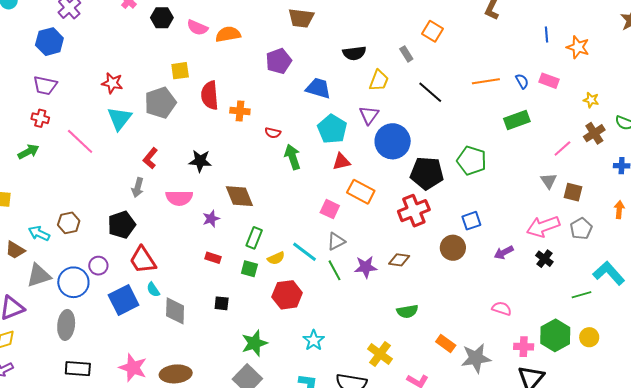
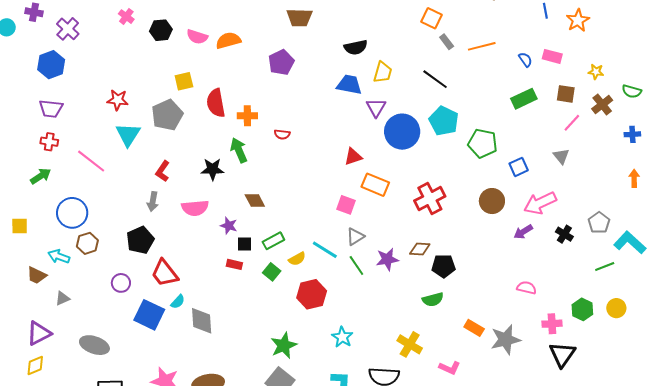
orange star: (578, 47) -> (578, 20), turned 30
gray rectangle: (406, 54) -> (447, 42), moved
orange line: (486, 81) -> (482, 46), moved
blue trapezoid: (318, 88) -> (349, 85), moved
cyan pentagon: (332, 129) -> (444, 121), moved
green arrow: (293, 157) -> (239, 150), moved
black pentagon: (427, 173) -> (444, 266), moved, size x0.7
brown square: (573, 192) -> (566, 94), moved
brown diamond: (239, 196) -> (255, 201), size x0.7
purple star: (211, 219) -> (229, 226), turned -30
blue square: (471, 221) -> (519, 167), moved
pink arrow: (543, 227) -> (540, 203), moved
gray pentagon: (581, 229) -> (599, 223), moved
green rectangle: (254, 238) -> (273, 241), turned 45
brown circle: (453, 248) -> (492, 201), moved
green square: (249, 269) -> (272, 272), turned 30
gray triangle: (39, 275) -> (63, 298), size x0.6
blue circle: (73, 282) -> (72, 213), moved
cyan semicircle: (153, 290) -> (178, 302), turned -98
blue square: (124, 300) -> (149, 315), turned -32
black square: (222, 303) -> (245, 244), moved
gray ellipse: (66, 325) -> (94, 345), turned -72
green hexagon: (555, 335) -> (582, 309), size x0.7

